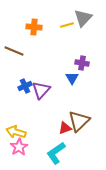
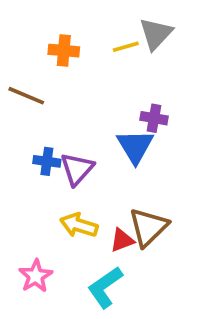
blue triangle: (72, 78) -> (135, 146), size x1.5
blue cross: (25, 86) -> (47, 161), turned 32
yellow arrow: (16, 132) -> (79, 225), moved

